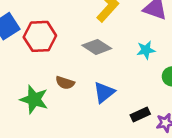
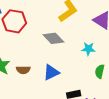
brown semicircle: (65, 83) -> (23, 70), moved, turned -32

